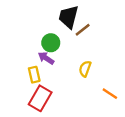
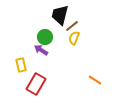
yellow semicircle: (85, 69) -> (74, 38), moved
yellow rectangle: (34, 75) -> (21, 65), moved

